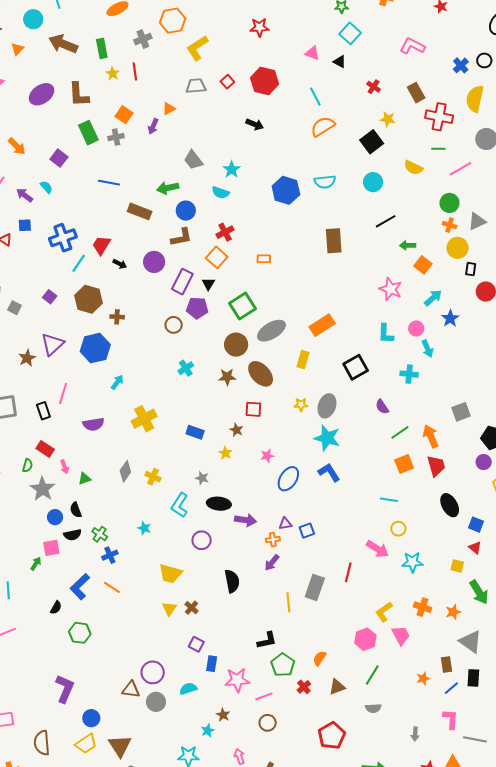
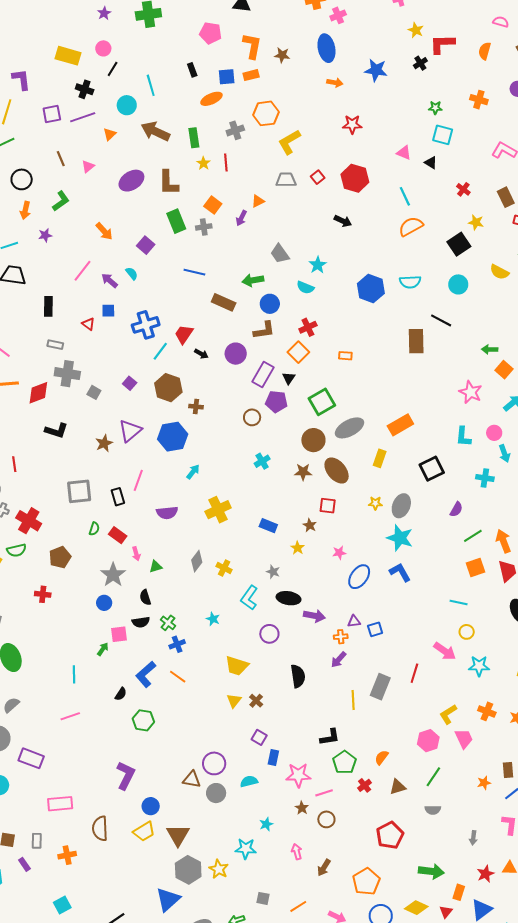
cyan square: (350, 33) -> (443, 135), turned -30
black line: (386, 221) -> (441, 320), moved, turned 55
purple semicircle: (382, 407) -> (456, 509), turned -119
green semicircle: (27, 465) -> (94, 529), moved
blue circle: (55, 517) -> (104, 603), moved
brown star: (223, 715) -> (302, 808), moved

